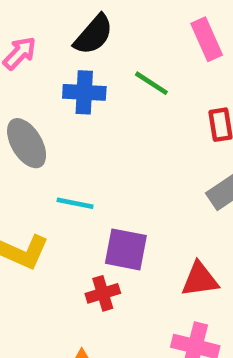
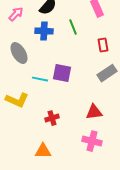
green line: (151, 83) -> (73, 27), turned 35
purple square: (126, 249) -> (62, 73), moved

